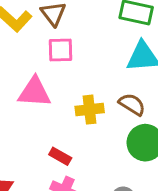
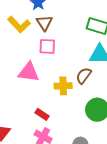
brown semicircle: (132, 104) -> (84, 76), moved, turned -90

